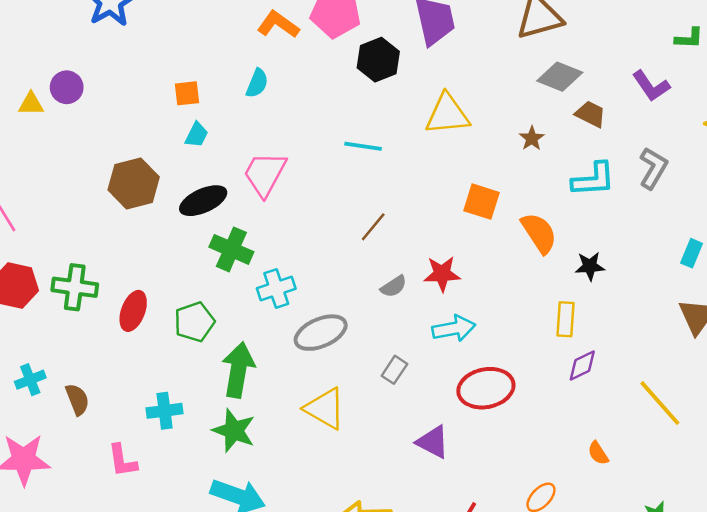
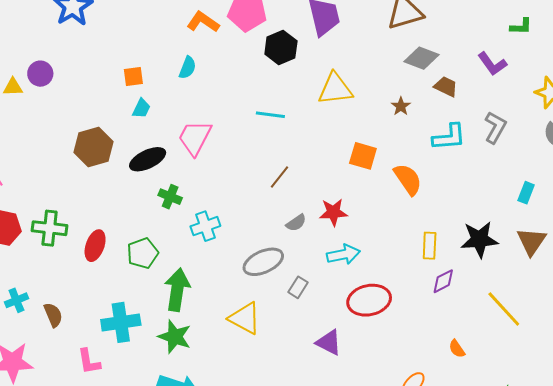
green cross: (231, 249) -> (170, 197), size x0.7
black star: (590, 266) -> (479, 239), moved, size x1.6
gray ellipse: (321, 333) -> (263, 262), moved
cyan cross: (165, 411) -> (121, 322), size x1.4

